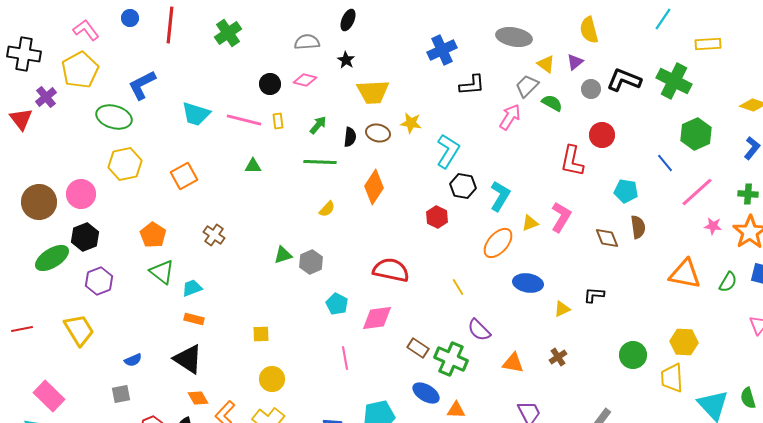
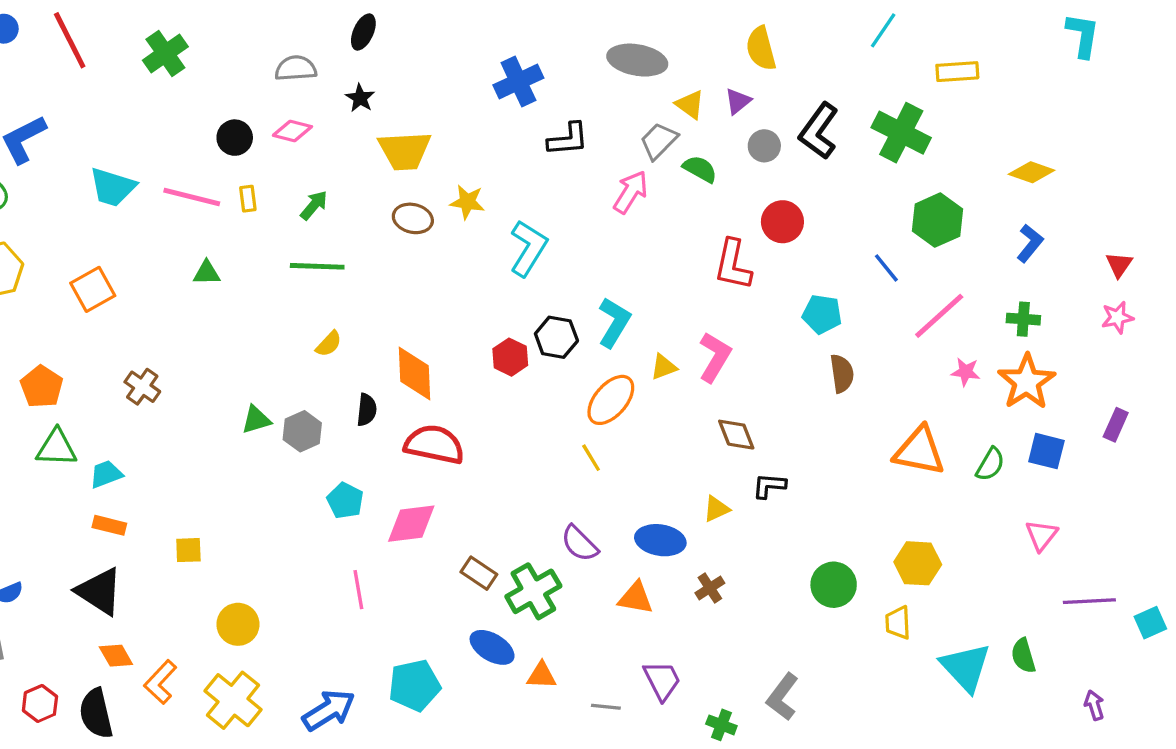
red line: (170, 25) -> (70, 40), turned -33
black L-shape: (624, 80) -> (819, 131), turned -76
black semicircle: (350, 137) -> (367, 410), moved
black hexagon: (463, 186) -> (556, 337), moved
orange diamond: (374, 187) -> (415, 374), moved, turned -36
brown diamond: (607, 238) -> (736, 435), moved
green triangle: (162, 272) -> (56, 448), turned -36
blue ellipse: (528, 283) -> (660, 540), moved
yellow line: (458, 287) -> (591, 458), moved
yellow square: (261, 334) -> (188, 550), moved
green cross: (451, 359) -> (533, 591), turned 36
yellow trapezoid: (672, 378) -> (898, 623), size x0.7

